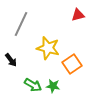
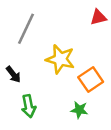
green arrow: (33, 85) -> (29, 106), moved, turned 48
green star: (53, 86) -> (79, 110), moved

